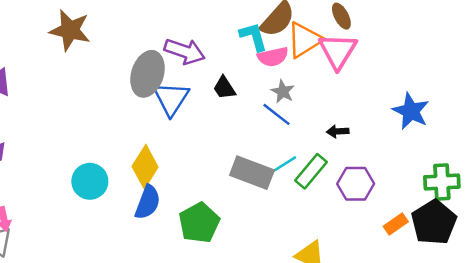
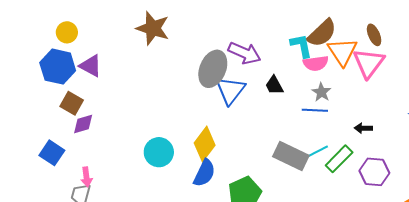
orange triangle: (304, 40) -> (342, 52), turned -36
blue line: (277, 114) -> (315, 110), turned -40

